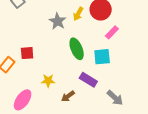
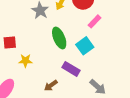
cyan square: (102, 57) -> (85, 46), turned -30
yellow star: (48, 81) -> (25, 61), moved

